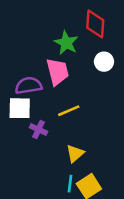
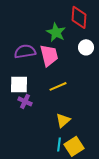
purple semicircle: (29, 86) -> (25, 51), moved
purple cross: (39, 130) -> (25, 101), moved

